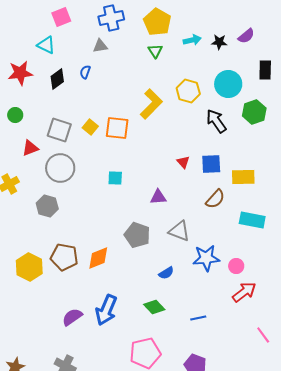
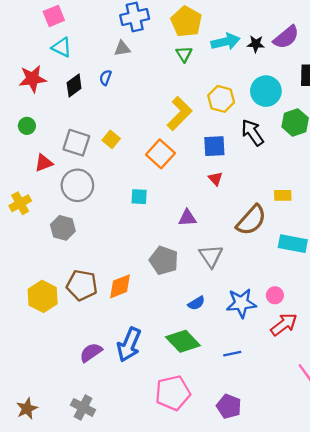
pink square: (61, 17) -> (54, 16), moved
purple semicircle: (246, 36) -> (286, 37), size x1.4
cyan arrow: (192, 40) -> (226, 42), size x1.4
orange square: (117, 128) -> (160, 154), moved, turned 35
blue square: (211, 164) -> (214, 146), moved
yellow rectangle: (243, 177) -> (283, 195), size x0.7
brown semicircle: (215, 199) -> (251, 220), size x1.4
gray triangle: (179, 231) -> (211, 256), turned 35
blue star: (206, 258) -> (241, 303), moved
green diamond: (154, 307) -> (183, 341), size x1.4

